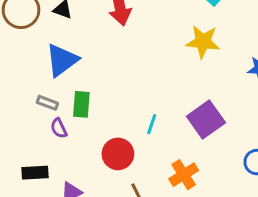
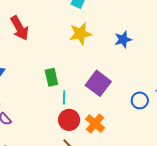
green rectangle: (81, 104) -> (51, 77), moved
red circle: (118, 154) -> (69, 120), moved

